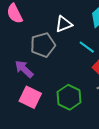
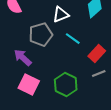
cyan line: (87, 47) -> (73, 39), moved

